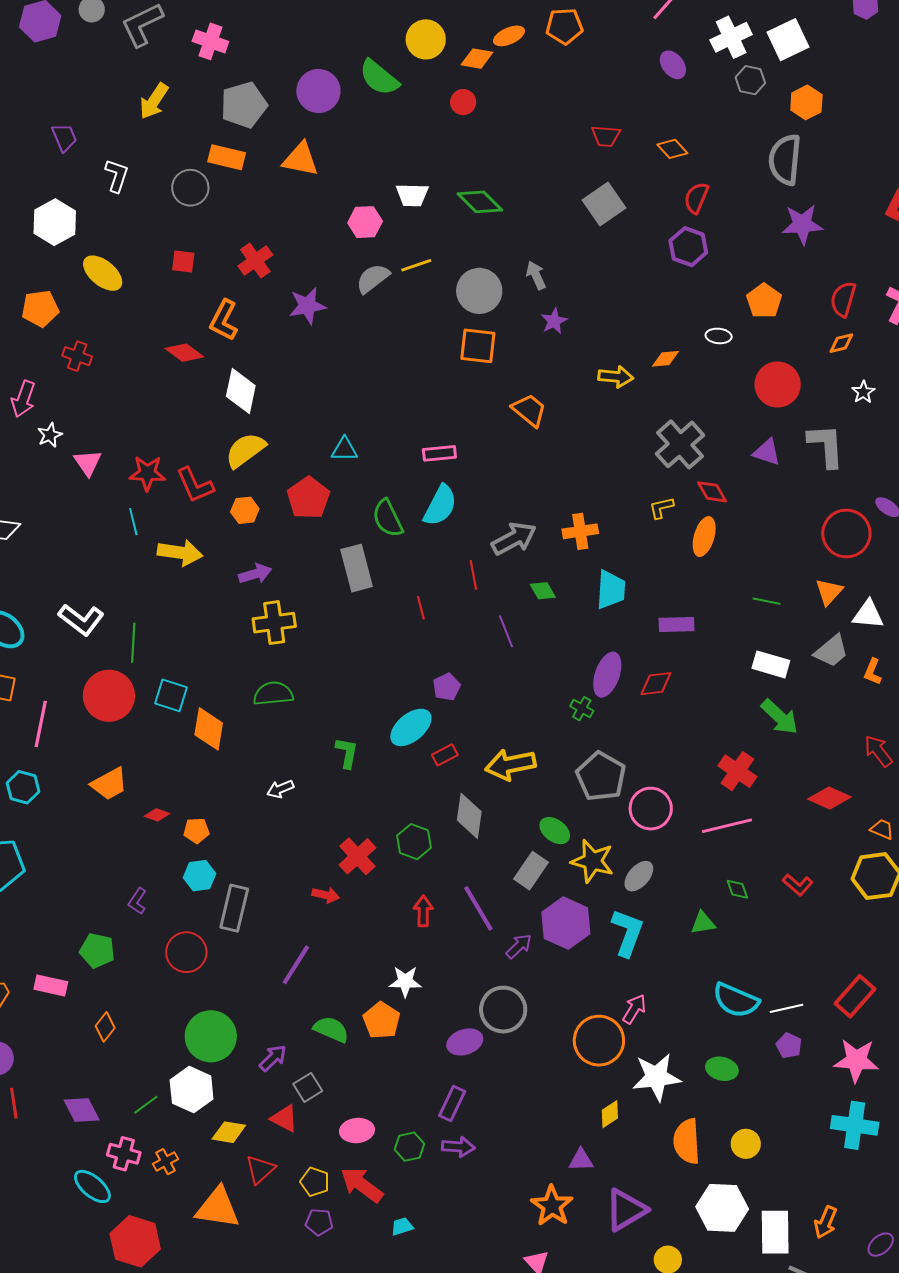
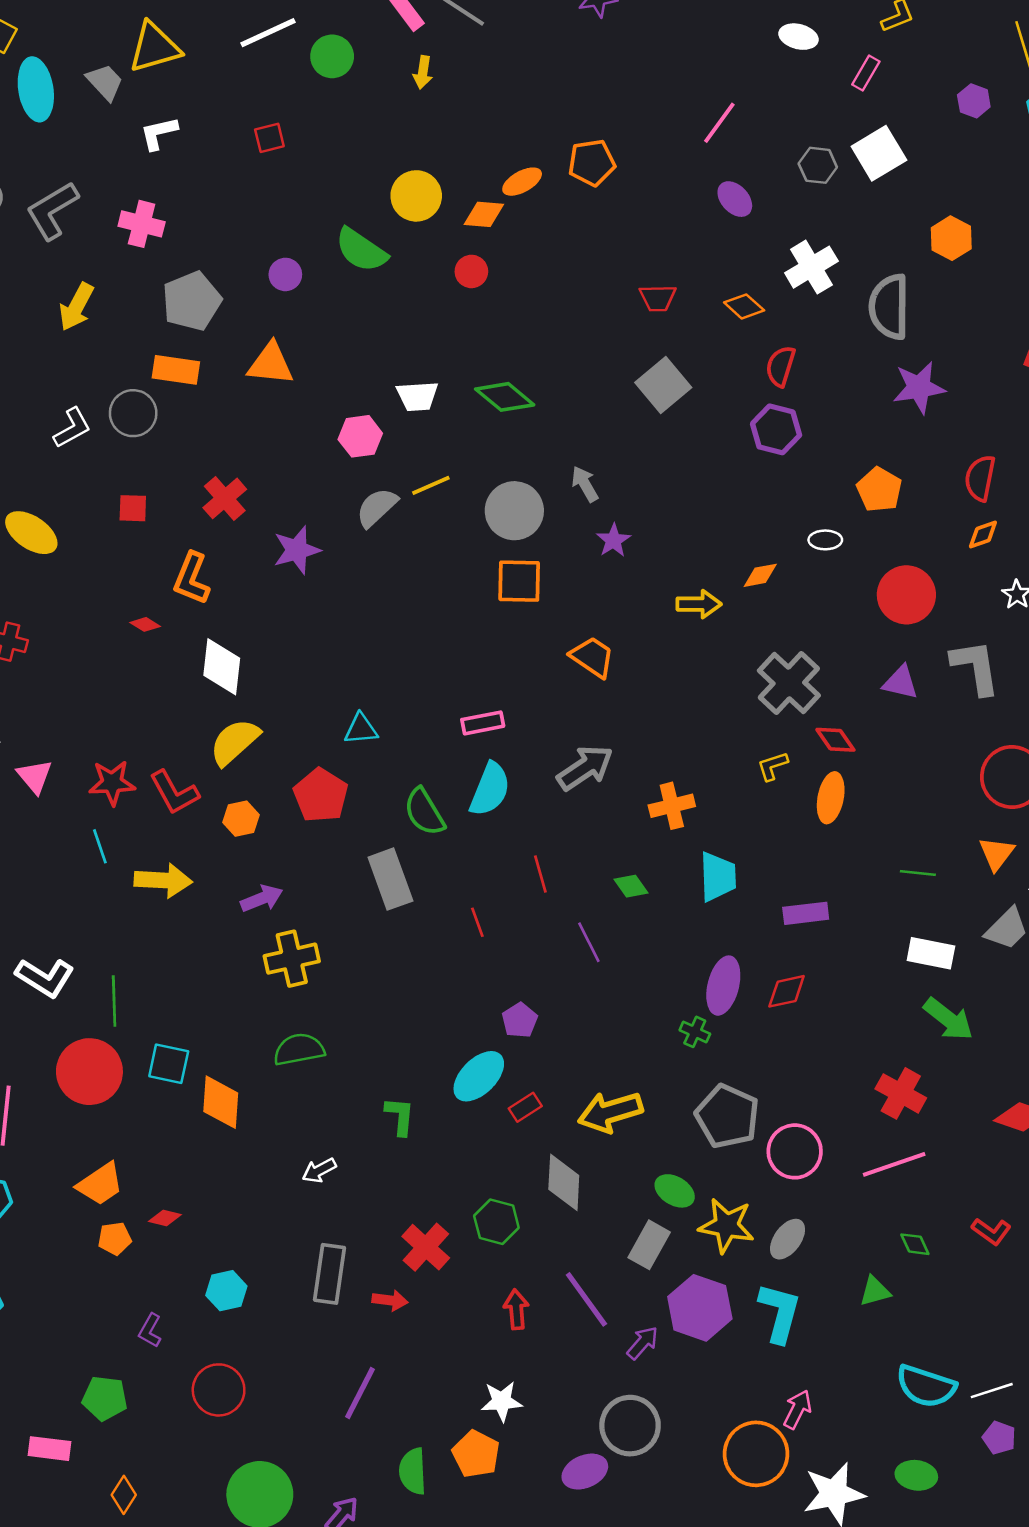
white cross: (731, 37) -> (811, 267), moved
gray hexagon: (750, 80) -> (818, 165), moved
purple circle: (318, 91) -> (285, 274), size x0.6
orange hexagon: (806, 102) -> (951, 238), moved
white L-shape: (117, 176) -> (72, 428), moved, turned 48
red diamond: (184, 353) -> (145, 624), size x0.6
gray arrow: (514, 539) -> (585, 768), moved
orange pentagon: (196, 831) -> (115, 1239), moved
gray rectangle: (234, 908) -> (330, 1274), moved
green semicircle: (331, 1029) -> (413, 1471), turned -111

